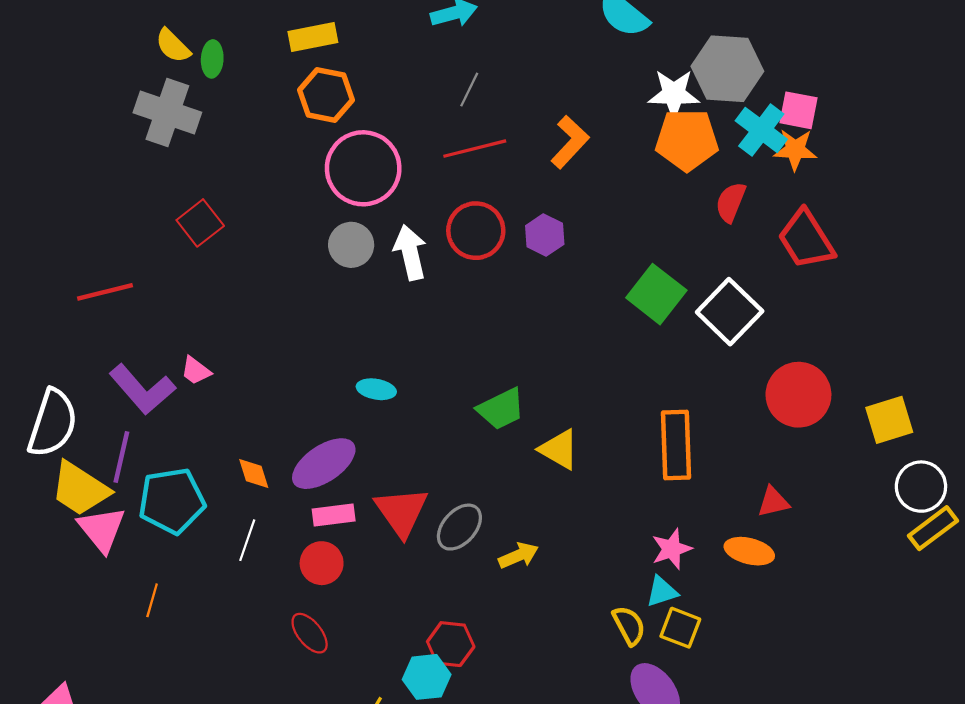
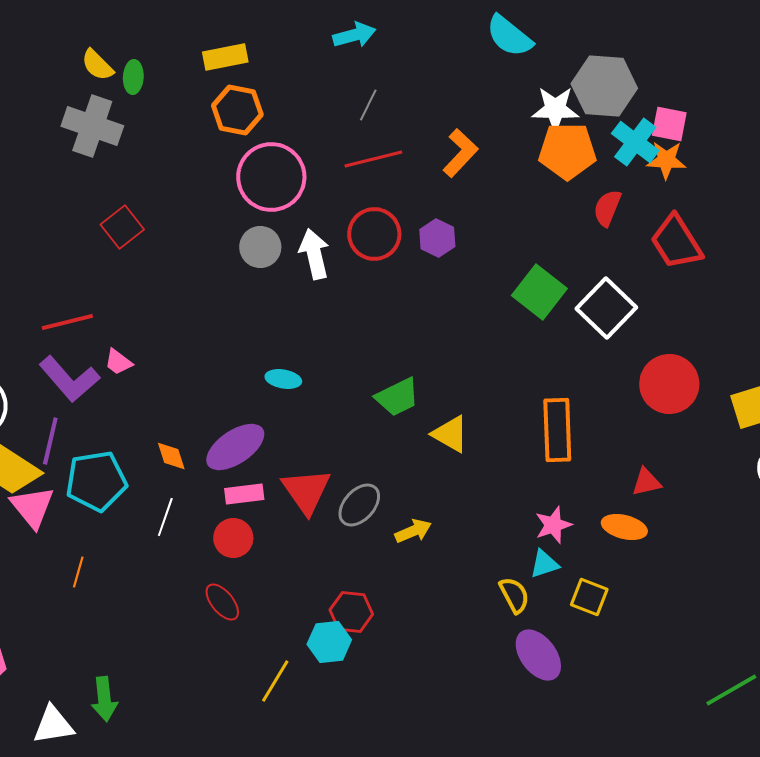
red line: (105, 292) -> (67, 322), moved
yellow square: (680, 628) -> (589, 597), moved

